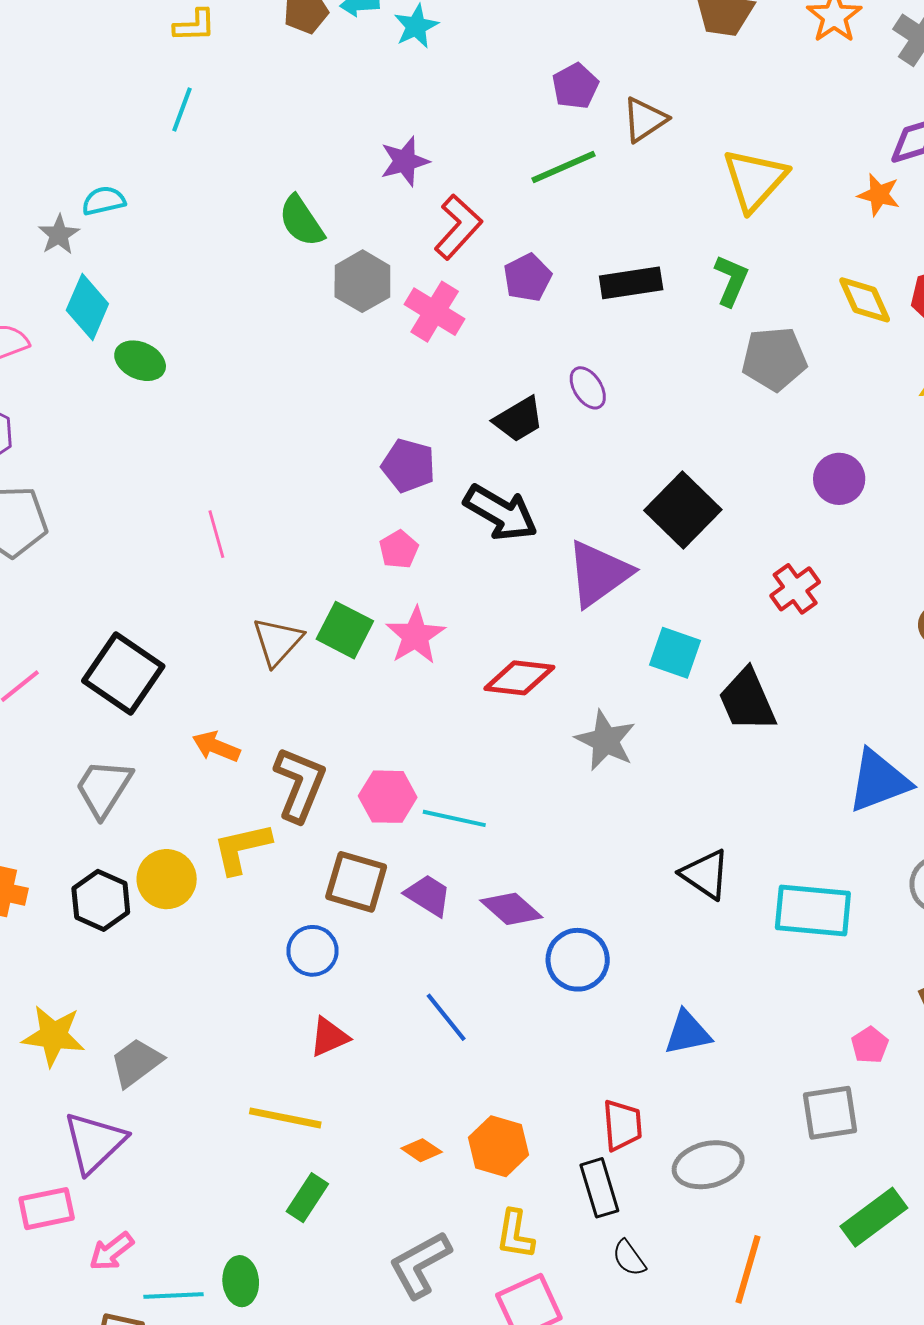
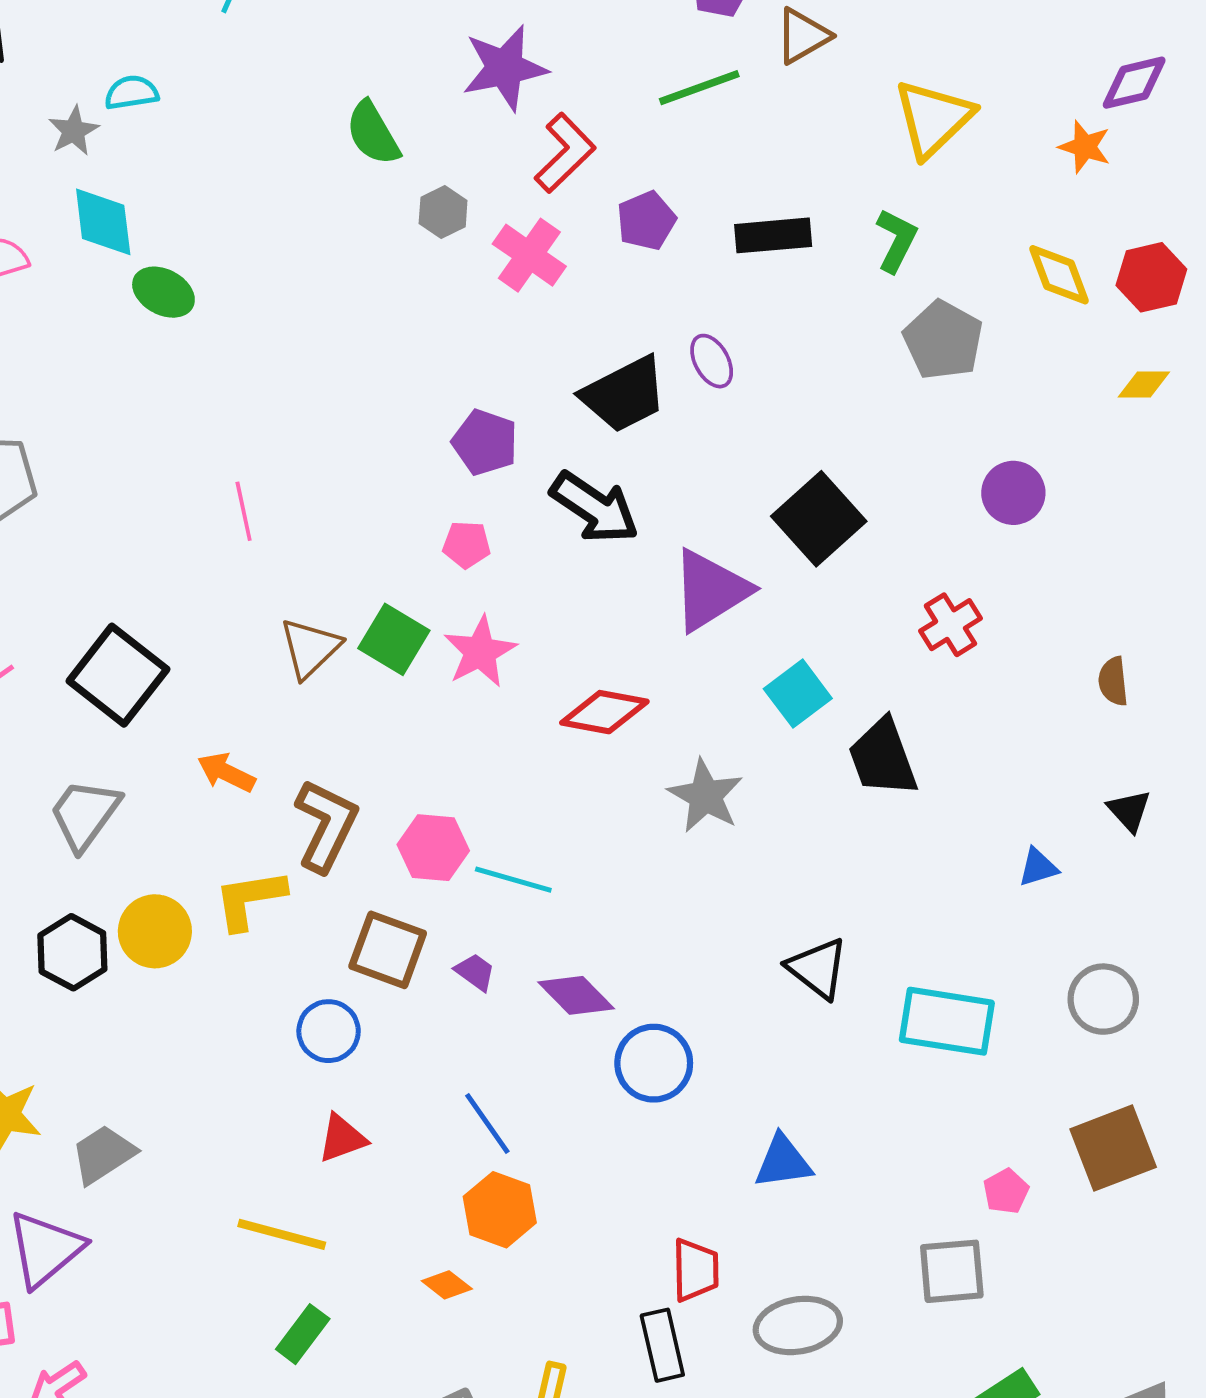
purple star: (405, 161) -> (505, 68), size x1.4
gray hexagon: (362, 281) -> (443, 212), size x0.7
cyan diamond: (87, 307) -> (103, 222), turned -34
gray pentagon: (774, 359) -> (943, 340), turned 30
black trapezoid: (519, 419) -> (624, 394), size x1.4
pink pentagon: (399, 549) -> (466, 545), turned 30
cyan square: (675, 653) -> (798, 694), turned 30
blue triangle: (879, 781) -> (1038, 867), size x0.5
purple trapezoid: (428, 895) -> (475, 972), size x0.7
orange hexagon: (499, 1146) -> (500, 1210), moved

